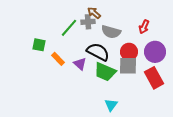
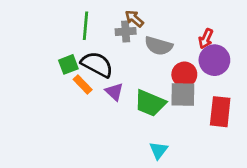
green line: (69, 28) -> (86, 26), moved, turned -36
green square: (39, 45) -> (68, 64), moved, turned -32
black semicircle: (98, 52) -> (97, 64), moved
purple circle: (155, 52) -> (214, 60), moved
red rectangle: (154, 78) -> (220, 112), turned 35

